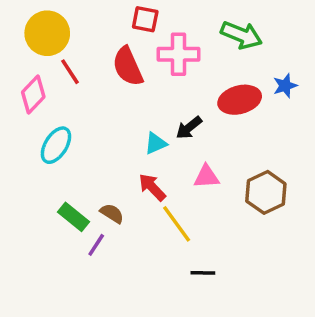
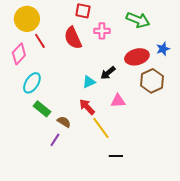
pink cross: (178, 54) -> (102, 31), size x0.7
brown hexagon: (266, 192) -> (152, 81), moved
green rectangle: (73, 217) -> (42, 109), moved

